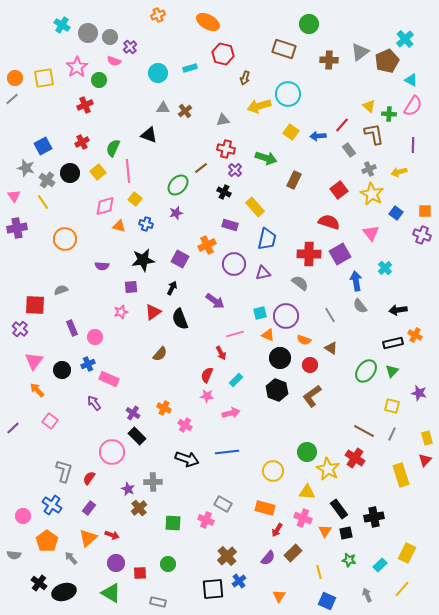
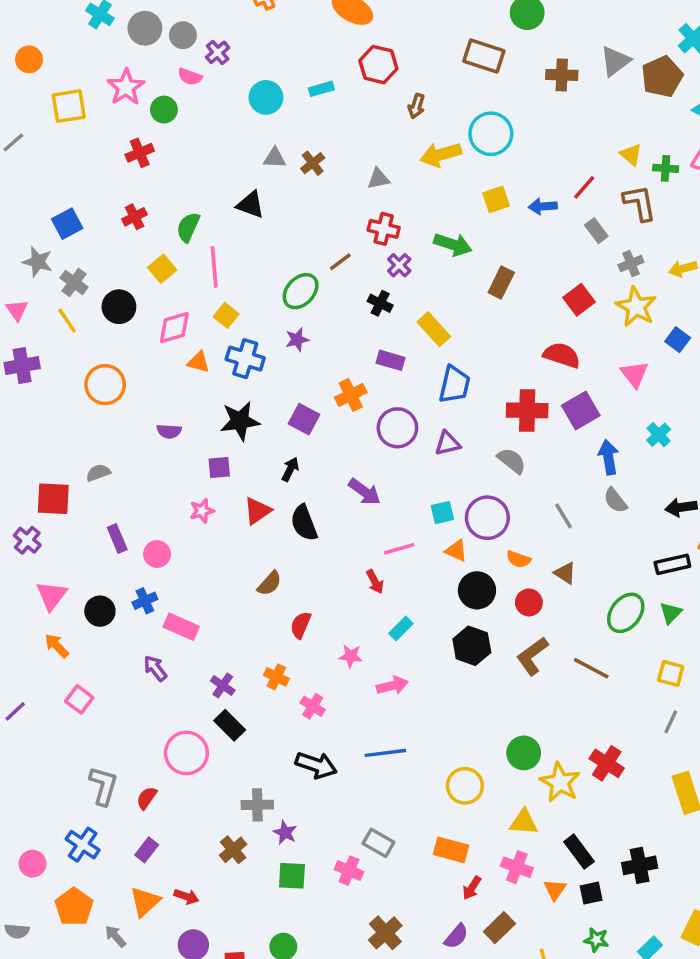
orange circle: (15, 78) -> (29, 59), moved
yellow square: (291, 132) -> (496, 199), turned 35
black circle: (70, 173) -> (119, 307), moved
blue cross: (146, 224) -> (245, 359), size x1.5
red semicircle: (207, 375) -> (301, 625), moved
brown line: (364, 431) -> (591, 668), moved
purple star: (128, 489) -> (285, 833), moved

